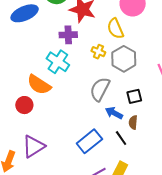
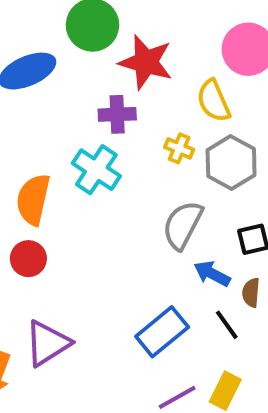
orange semicircle: (39, 85) -> (33, 199), moved, turned 70

